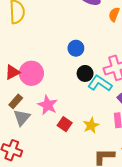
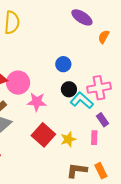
pink star: (48, 105) -> (37, 102), moved, turned -30
red square: (65, 124) -> (43, 135), size x1.6

